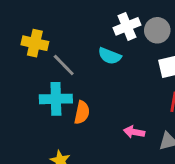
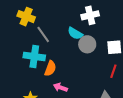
gray circle: (157, 30) -> (87, 44), moved
pink arrow: (134, 132) -> (60, 87), moved

